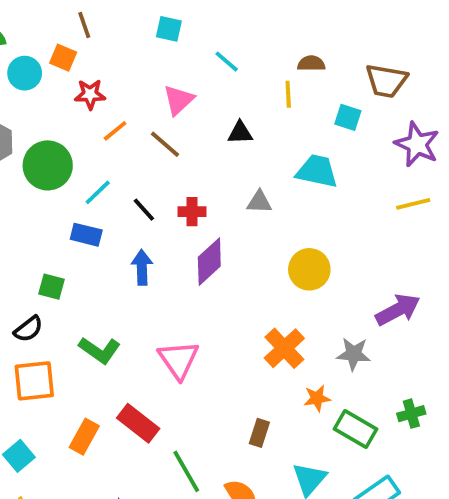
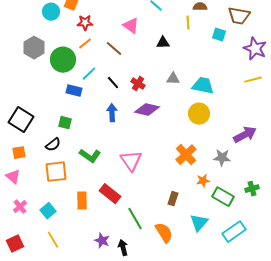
pink triangle: (179, 100) -> (131, 26), turned -42
orange line: (115, 131) -> (85, 44), moved
brown line: (165, 144) -> (114, 49), moved
cyan trapezoid: (317, 171) -> (203, 86), moved
red cross: (192, 212) -> (138, 84), turned 32
blue rectangle: (86, 235) -> (74, 91), moved
purple diamond: (209, 262) -> (147, 110), turned 55
orange rectangle: (84, 437) -> (82, 201), turned -30

